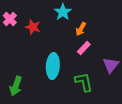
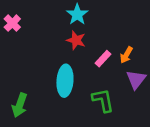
red star: (33, 27) -> (76, 40), moved
orange arrow: (81, 29) -> (126, 55), moved

